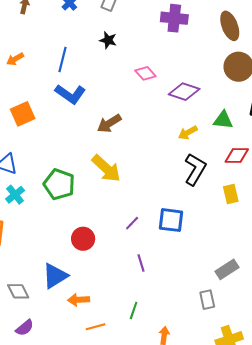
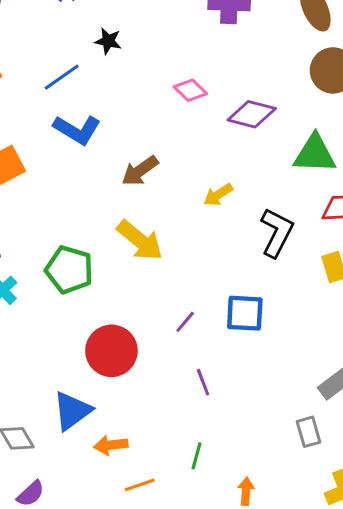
black star: (108, 40) -> (108, 41), moved
blue line: (63, 59) -> (62, 77), turned 45
green triangle: (223, 120) -> (315, 154), size x1.4
yellow arrow: (188, 133) -> (218, 195), moved
red circle: (83, 239) -> (111, 351), size x1.4

